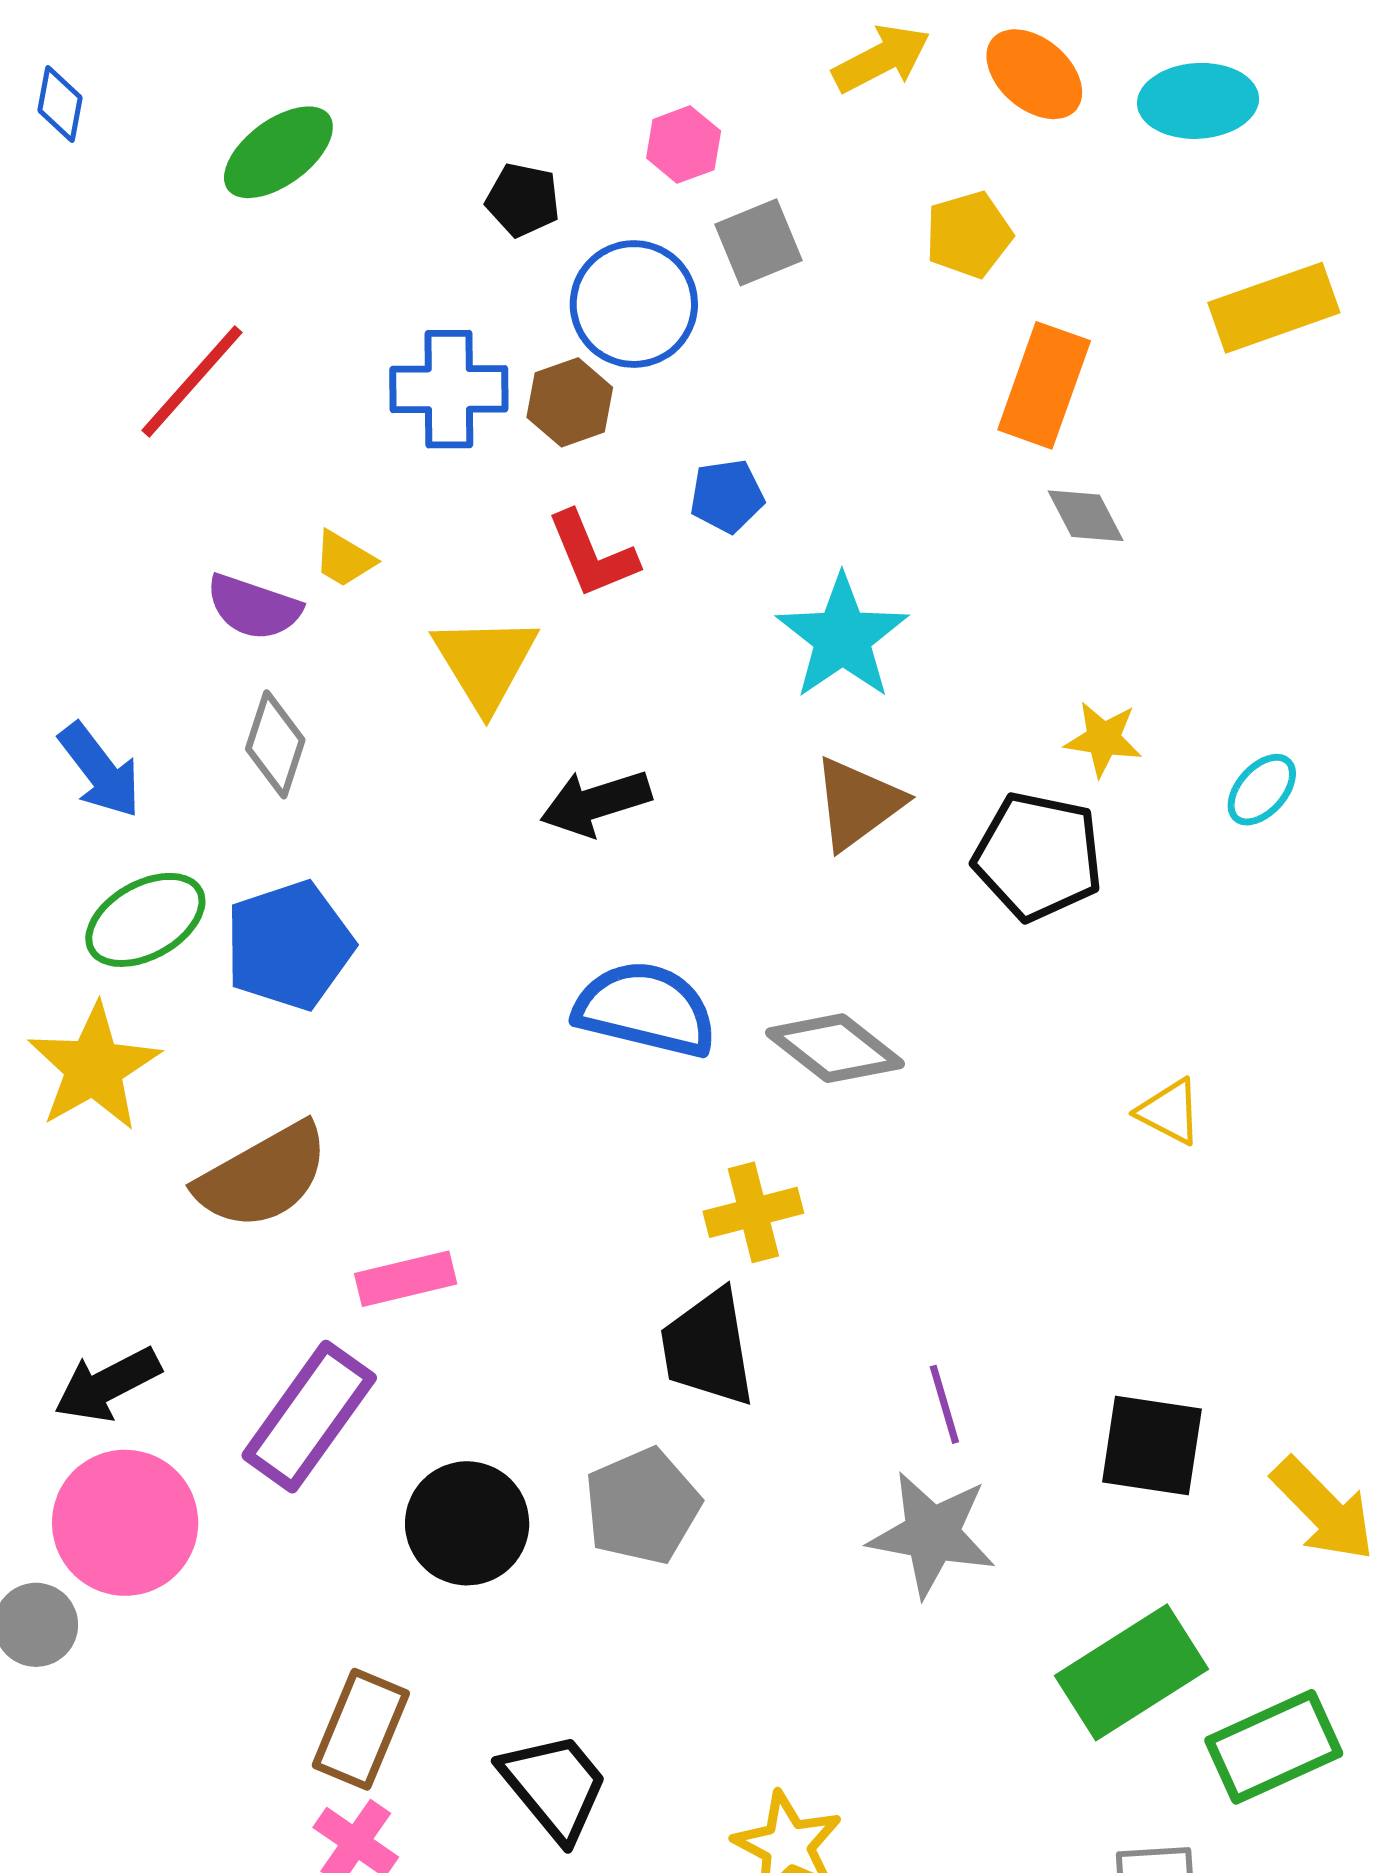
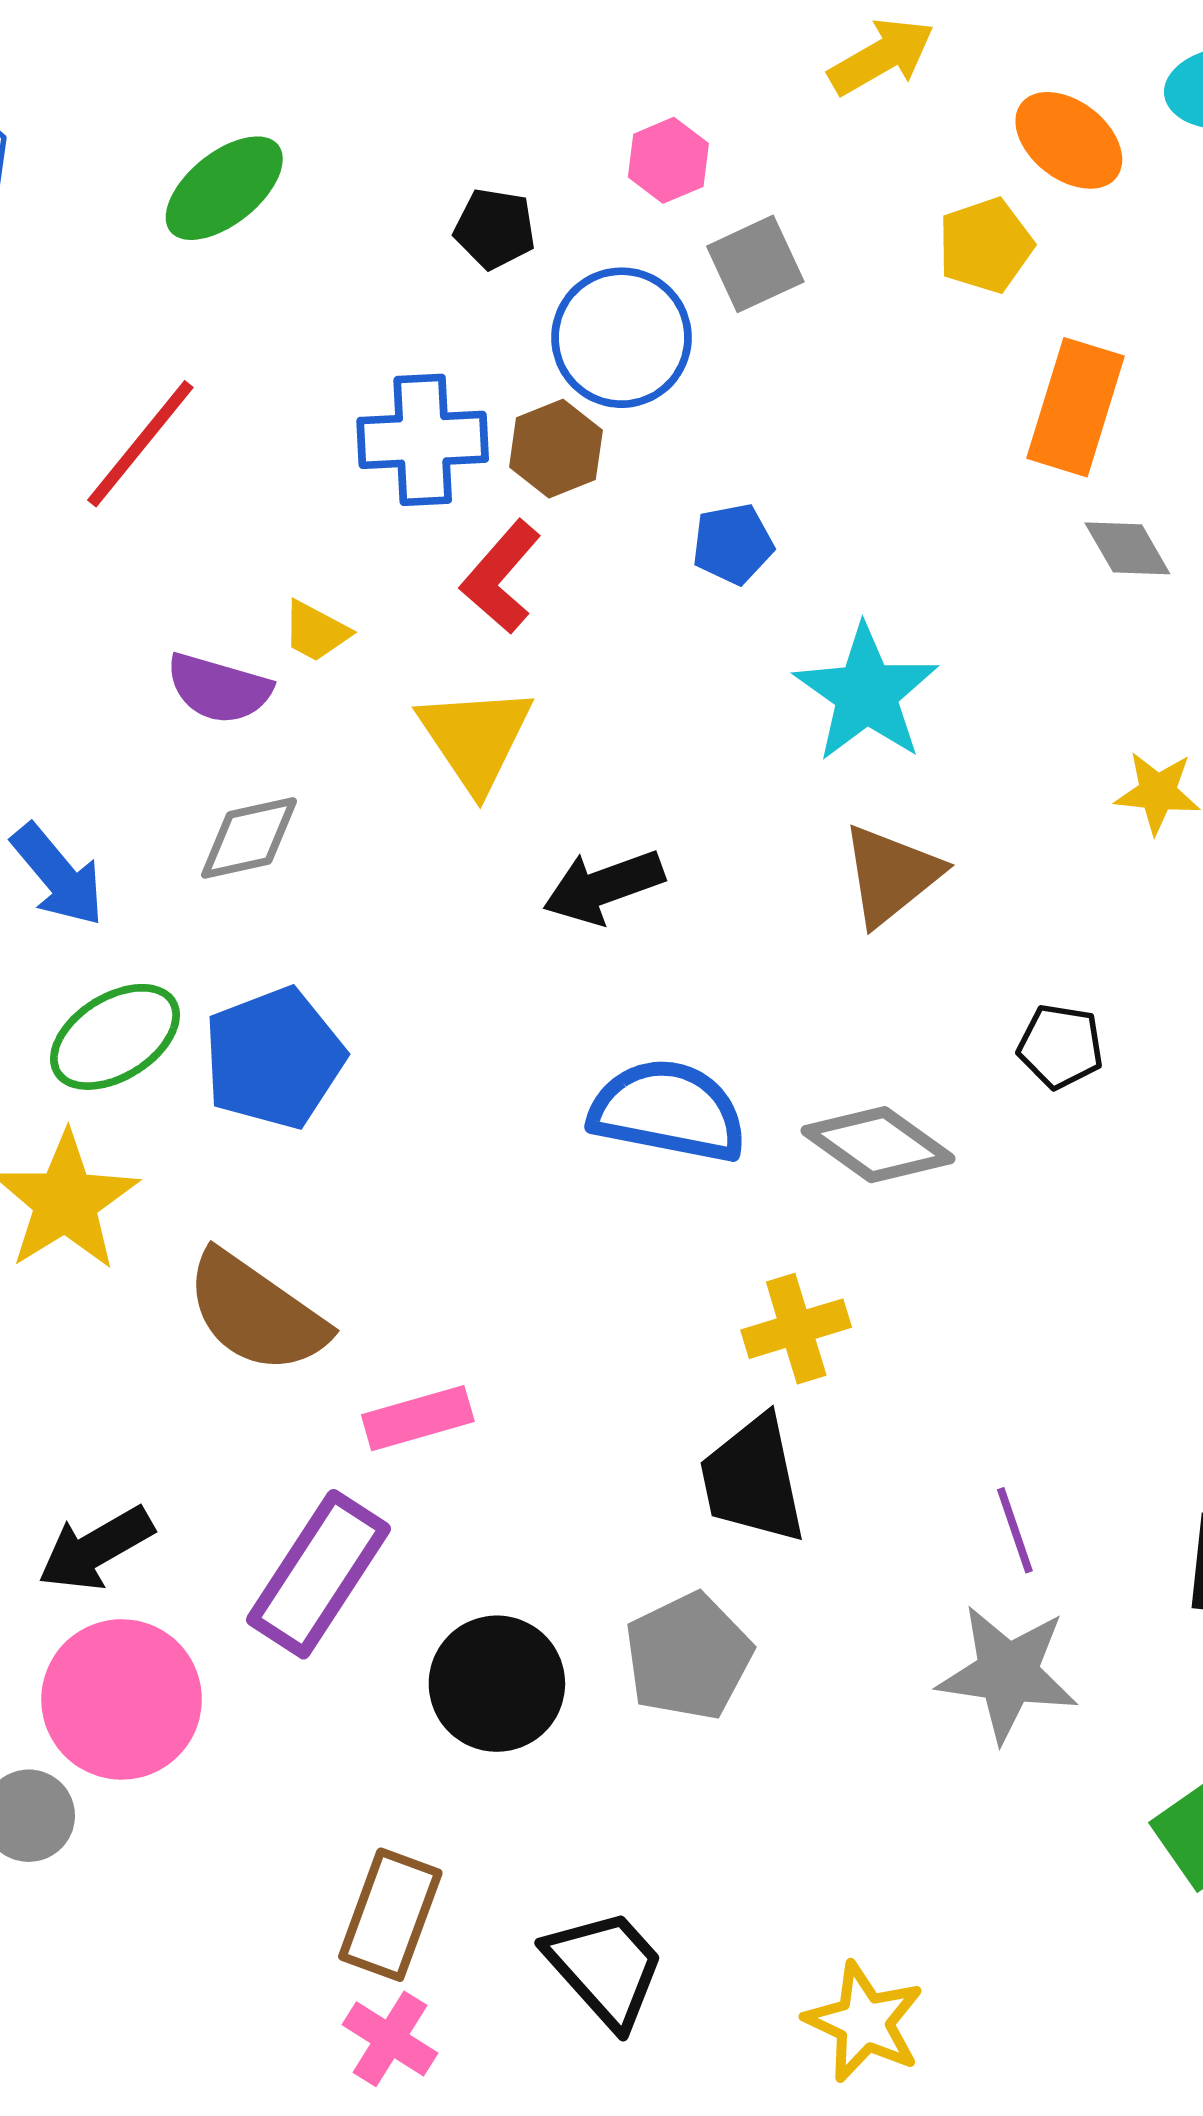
orange ellipse: (1034, 74) -> (1069, 140), moved
red L-shape: (592, 555) -> (501, 577), moved, turned 66
gray diamond: (275, 744) -> (249, 838), turned 62
black pentagon: (1038, 856) -> (1060, 1046), moved, size x0.6
brown semicircle: (263, 1176) -> (256, 1313), turned 67

